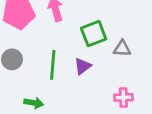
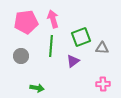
green line: (53, 65) -> (51, 46), moved

